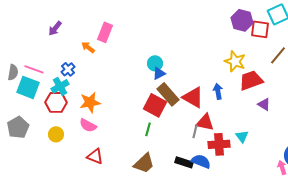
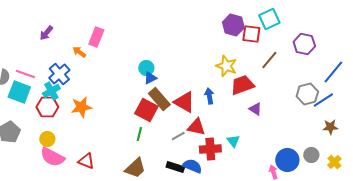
blue cross: (68, 69) -> (59, 74), size x1.5
pink semicircle: (88, 125) -> (52, 157), moved, size x1.4
gray line: (195, 131) -> (178, 136), moved, turned 48

